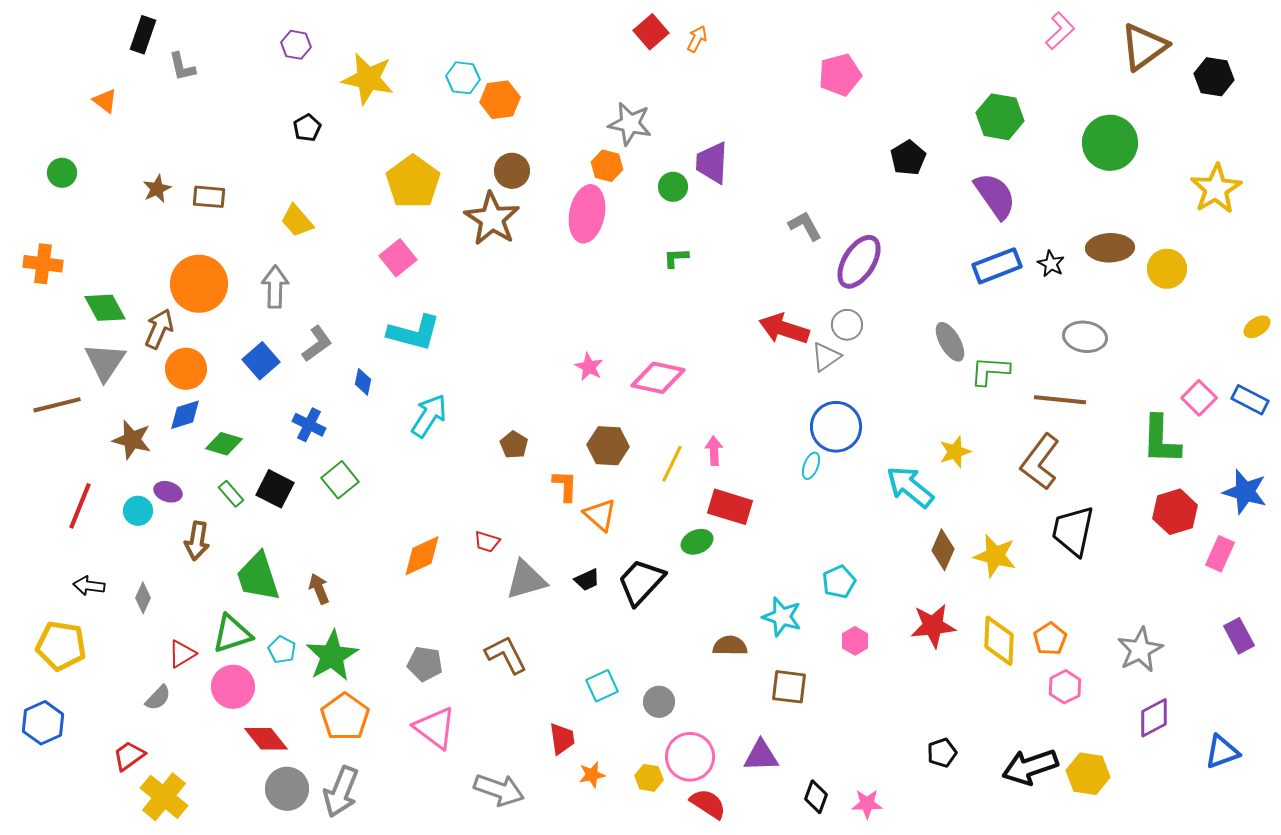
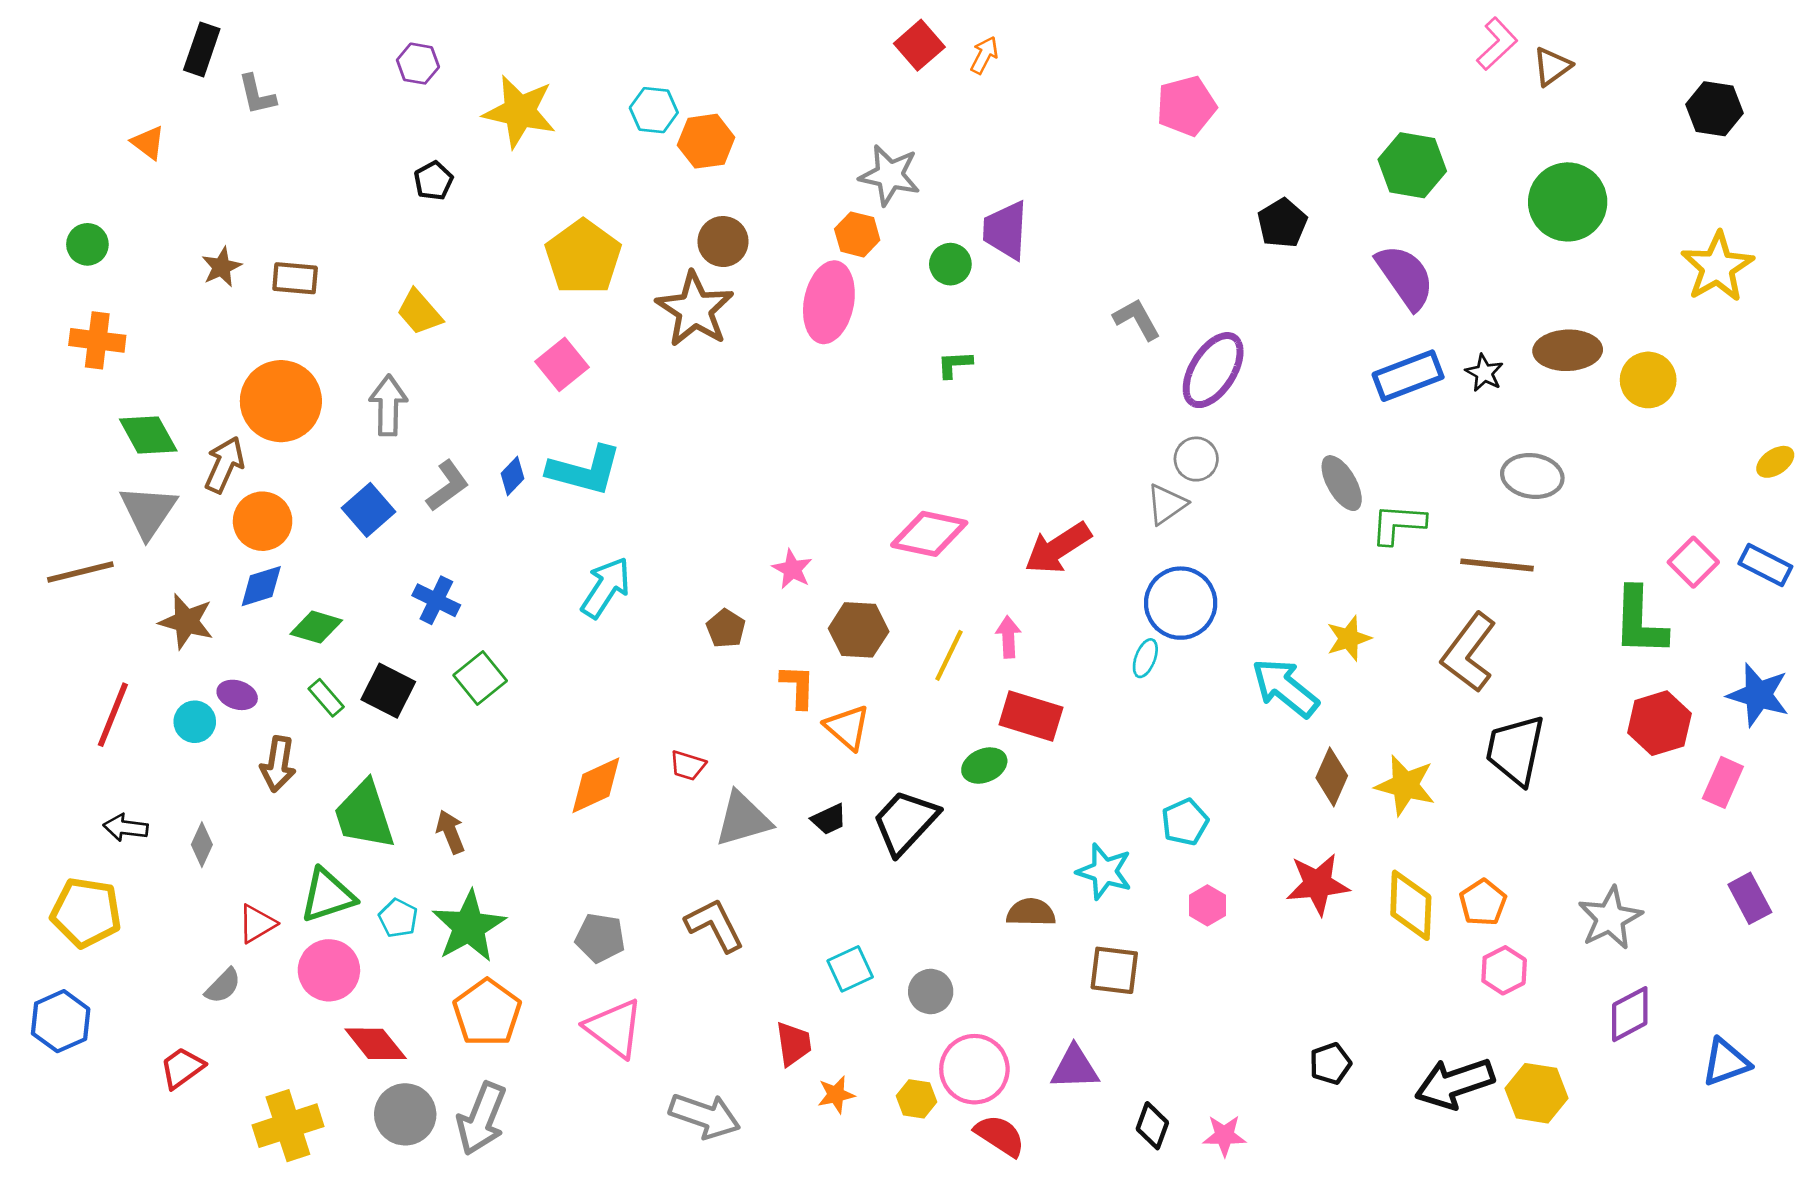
brown triangle: (1144, 47) -> (1552, 66), moved, size x0.6
orange cross: (43, 264) -> (97, 340), moved
red arrow: (784, 329) -> (1058, 548), moved, turned -51
pink star: (589, 367) -> (792, 569), moved
blue diamond: (363, 382) -> (513, 476), moved, turned 32
yellow cross: (164, 797) -> (288, 1126), moved, turned 33

